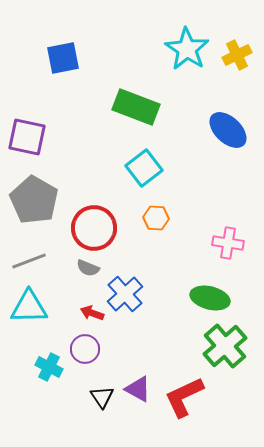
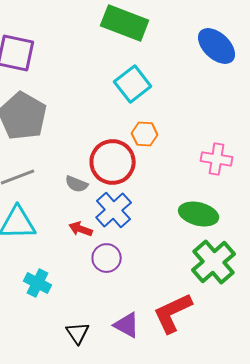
red circle: (94, 228) -> (113, 162), moved
purple circle: (85, 349) -> (107, 258), moved
purple triangle: (138, 389) -> (127, 325), moved
black triangle: (102, 397) -> (78, 333), moved

